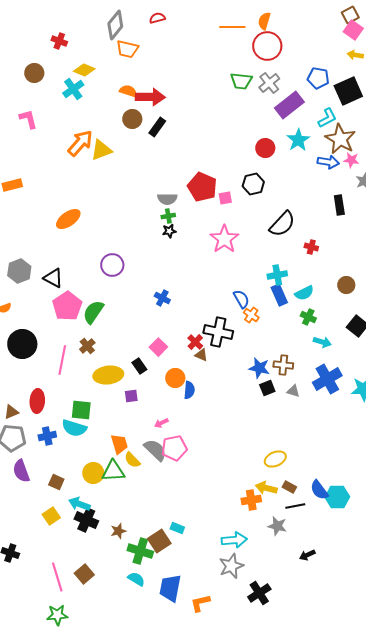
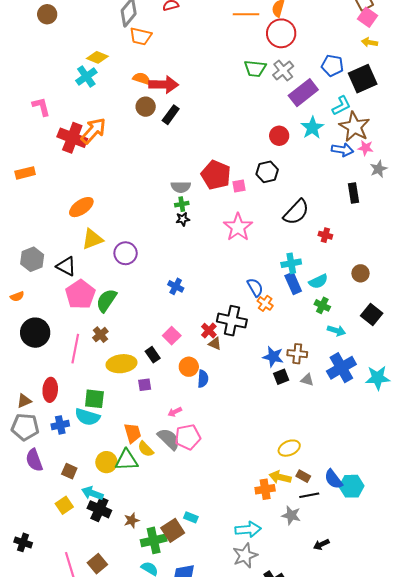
red cross: (59, 41) -> (72, 138), moved, size x1.8
brown circle: (34, 73) -> (47, 14), moved
yellow triangle: (101, 150) -> (92, 239), moved
green cross: (140, 551) -> (154, 540), turned -30

